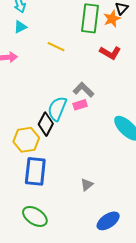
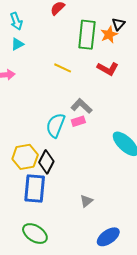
yellow line: (56, 47) -> (63, 68), moved
black diamond: (46, 124) -> (46, 162), moved

